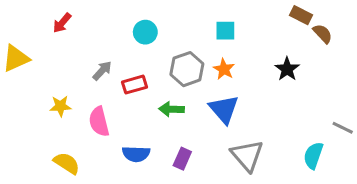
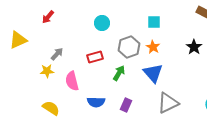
gray arrow: (102, 71) -> (57, 54), moved
green arrow: (172, 109) -> (119, 73), turned 119
gray triangle: (247, 155) -> (168, 103), turned 45

